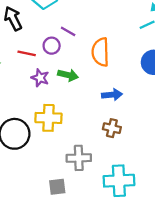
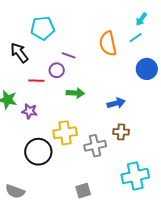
orange semicircle: (100, 52) -> (108, 44), moved
purple star: (40, 78) -> (29, 111), moved
gray cross: (79, 158) -> (95, 146), moved

